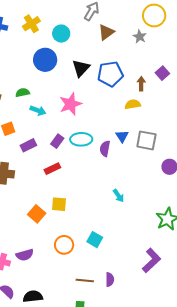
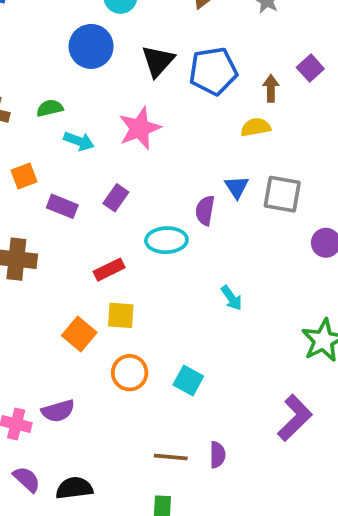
cyan ellipse: (81, 139) -> (166, 240), moved
purple rectangle: (28, 145) -> (62, 206), turned 49
red rectangle: (52, 169) -> (109, 270), moved
orange circle: (64, 245) -> (130, 373), moved

